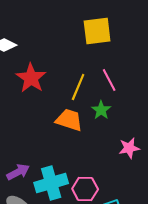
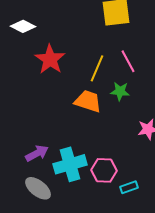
green star: (101, 110) -> (120, 91), turned -30

